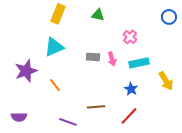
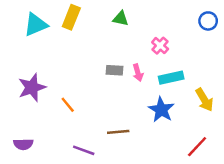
cyan triangle: (54, 47) -> (36, 25), moved
blue star: (131, 89) -> (161, 110), size x1.5
red line: (129, 116) -> (197, 147), moved

